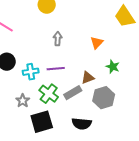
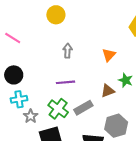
cyan cross: (31, 72) -> (19, 99), moved
brown triangle: (88, 78) -> (108, 91), moved
gray hexagon: (104, 98) -> (116, 126), moved

